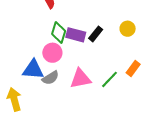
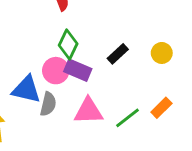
purple rectangle: (76, 35) -> (78, 70), moved
gray semicircle: (50, 78) -> (48, 104), turned -54

